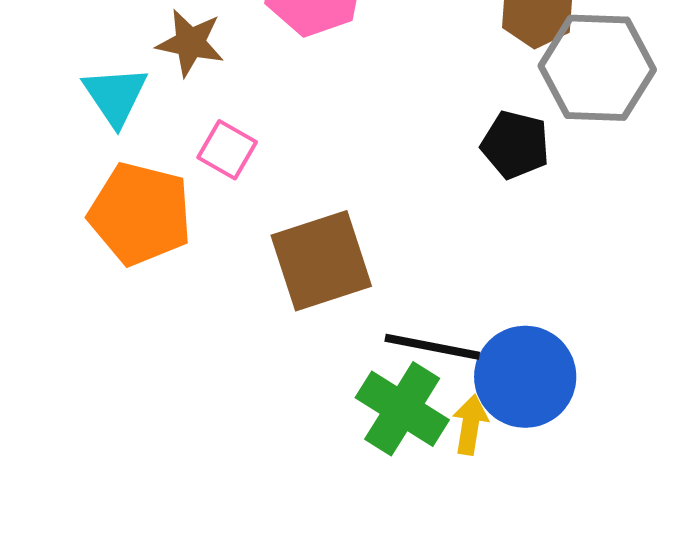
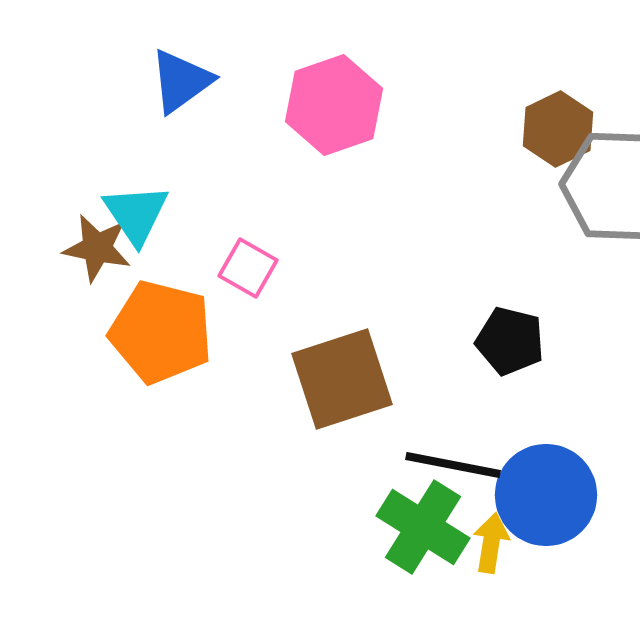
brown star: (190, 43) -> (97, 248), moved
black pentagon: (515, 145) -> (510, 341), moved

